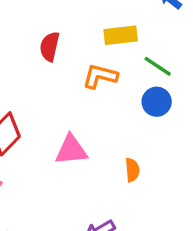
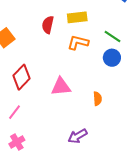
yellow rectangle: (121, 35) -> (77, 17), moved

